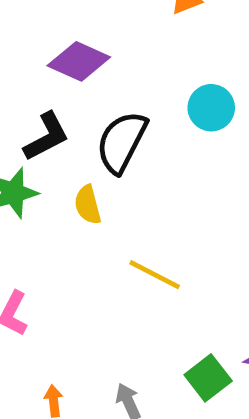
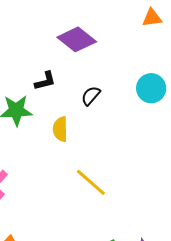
black L-shape: (46, 137) -> (45, 81), size x0.7
black semicircle: (122, 142) -> (91, 96), size x0.5

